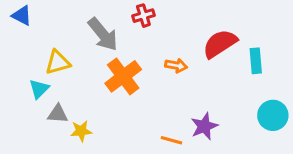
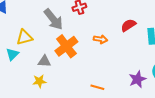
red semicircle: (220, 44) -> (128, 25), size x0.7
gray triangle: (58, 114) -> (44, 61), moved
purple star: (204, 126) -> (137, 79), moved

